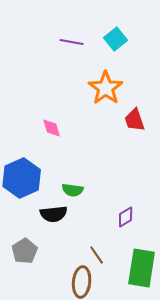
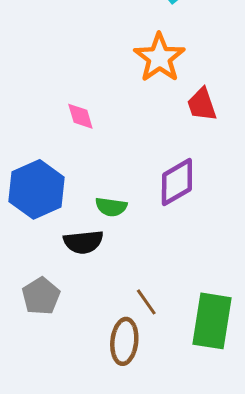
purple diamond: (126, 217) -> (177, 182), moved, size x1.6

